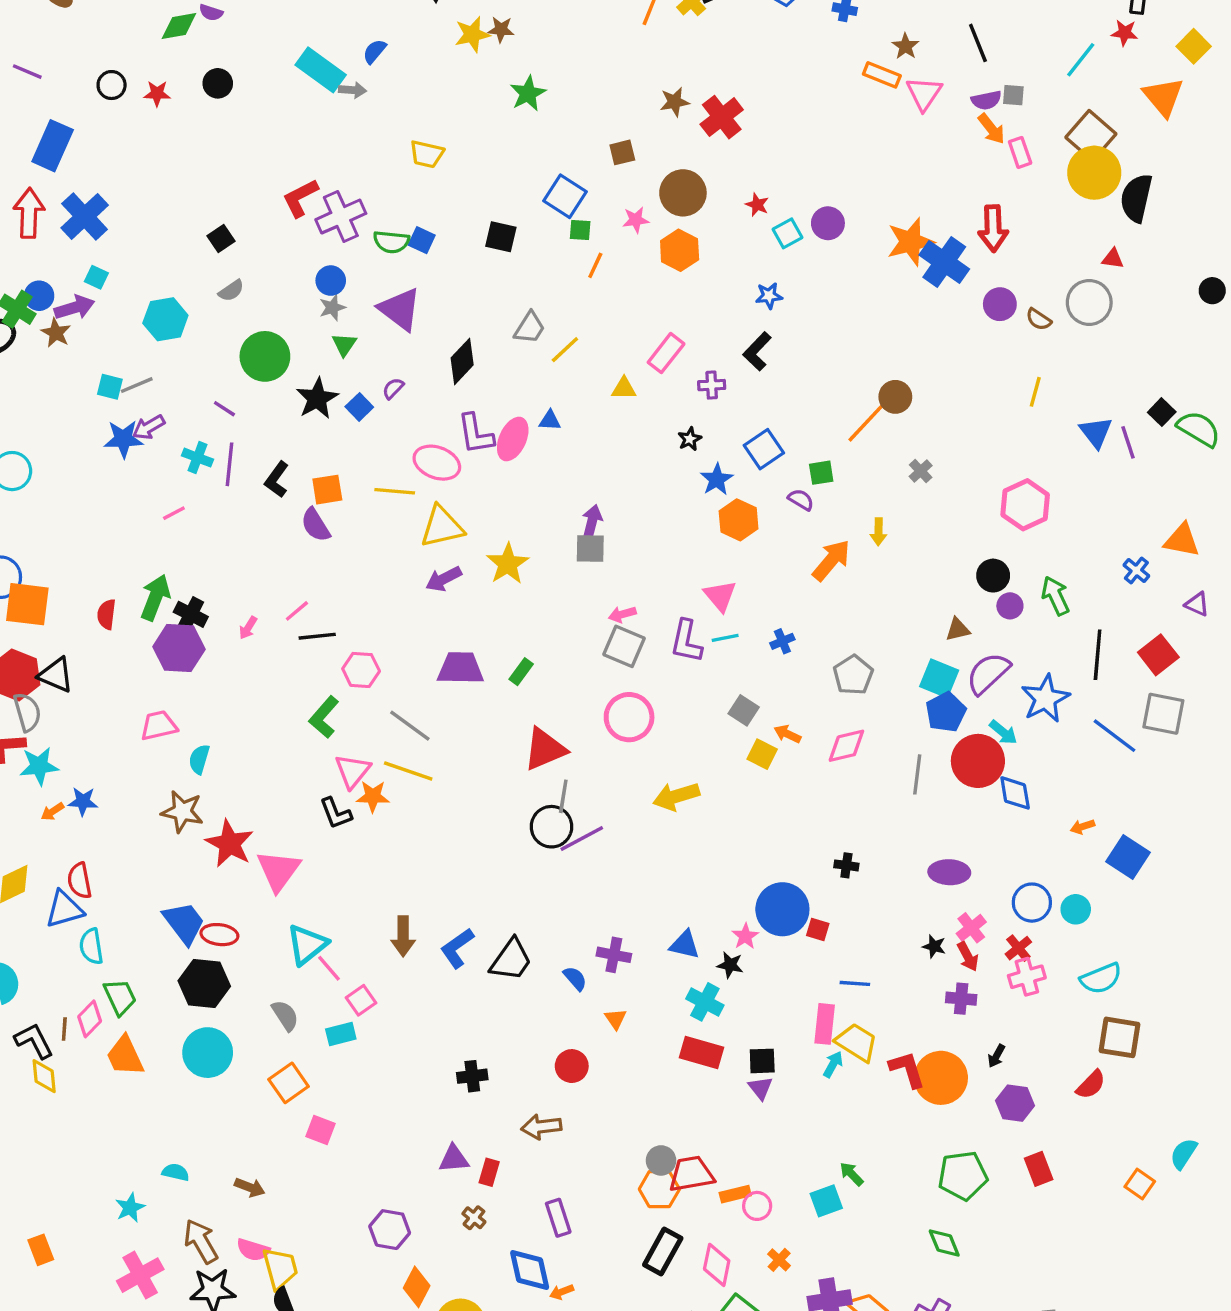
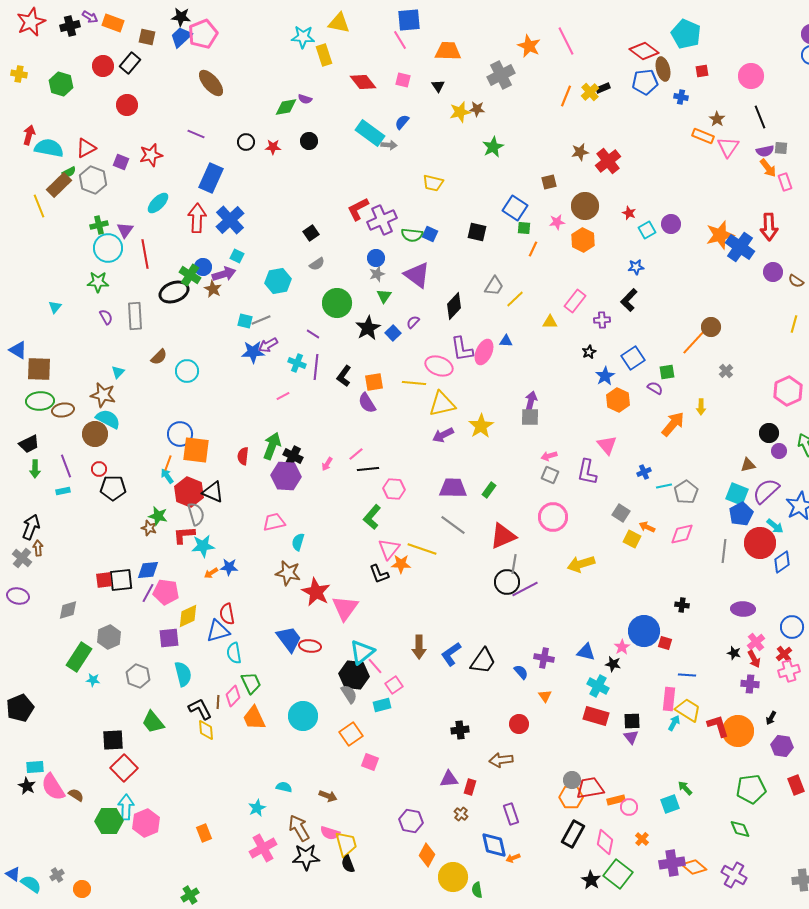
cyan line: (725, 638) -> (664, 486), moved
gray square: (624, 646) -> (550, 475), size x0.7
gray line: (410, 726) -> (453, 525), moved
blue diamond: (1015, 793) -> (782, 562), turned 65
black hexagon: (204, 983) -> (354, 675), moved

